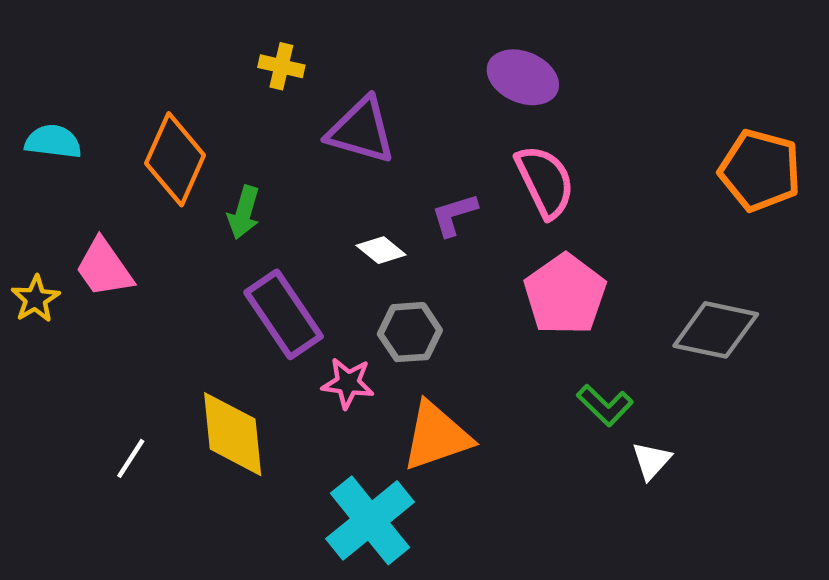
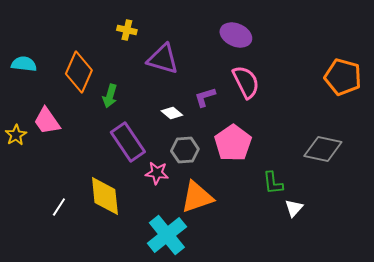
pink pentagon: (565, 294) -> (233, 143), moved
green L-shape: (605, 405) -> (273, 183), turned 40

